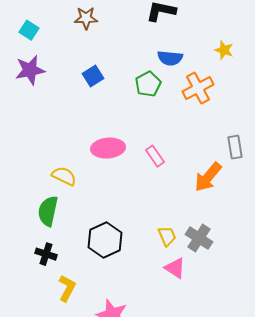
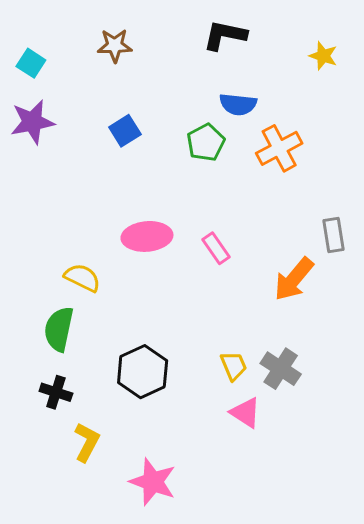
yellow star: (224, 50) -> (323, 56), moved

